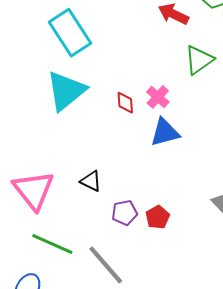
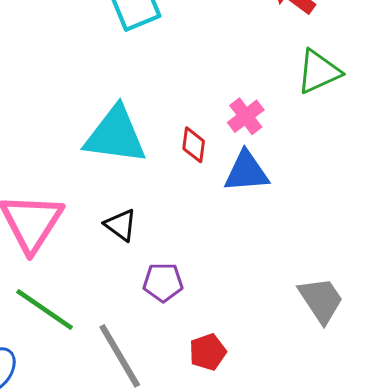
cyan triangle: (66, 91) -> (115, 135), moved, turned 36
red diamond: (125, 103) -> (194, 145), moved
red pentagon: (158, 217) -> (208, 352), moved

